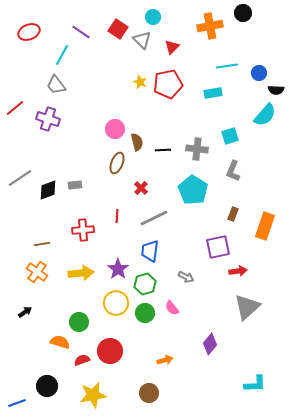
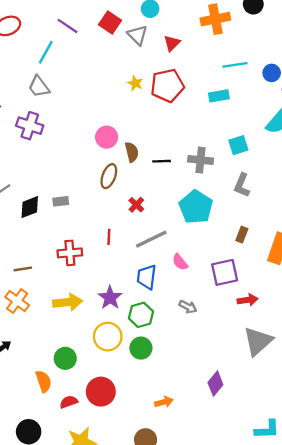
pink semicircle: (172, 308) -> (180, 262), moved
orange semicircle: (60, 342) -> (43, 381), turned 54

